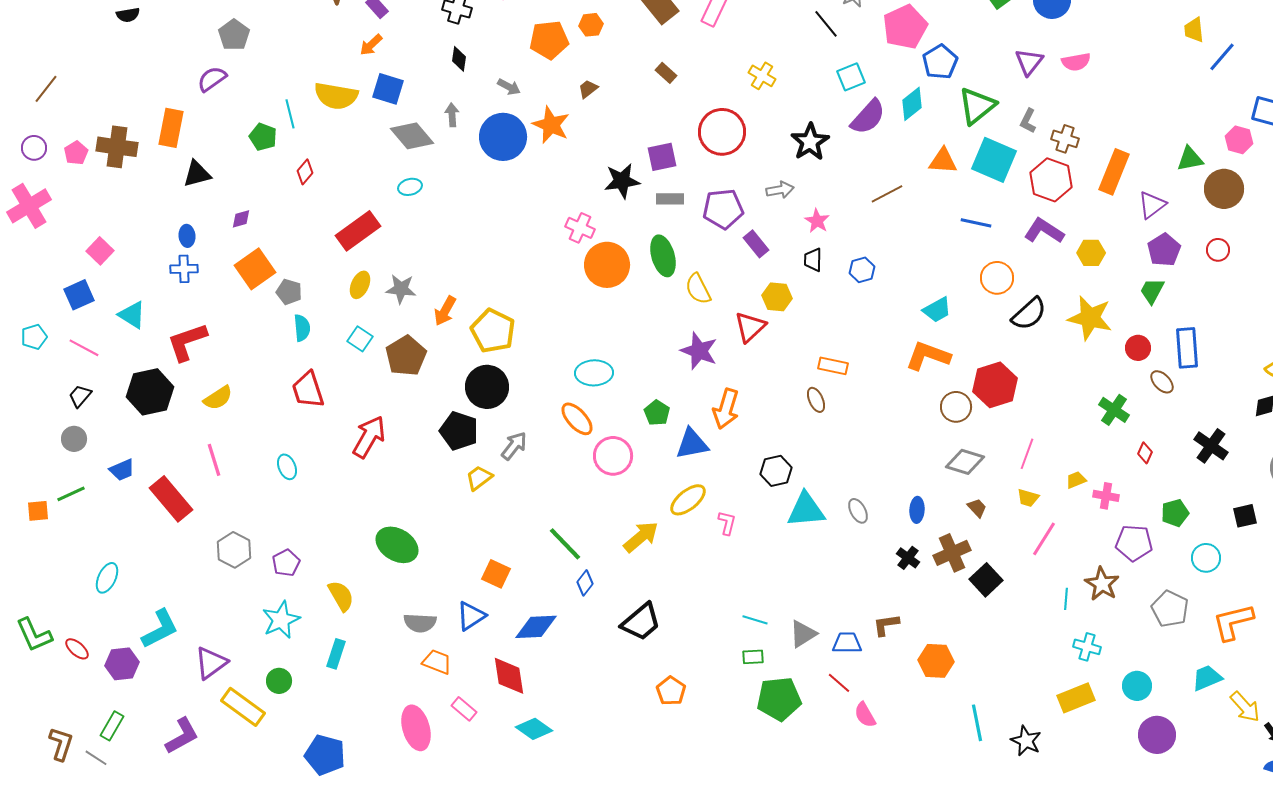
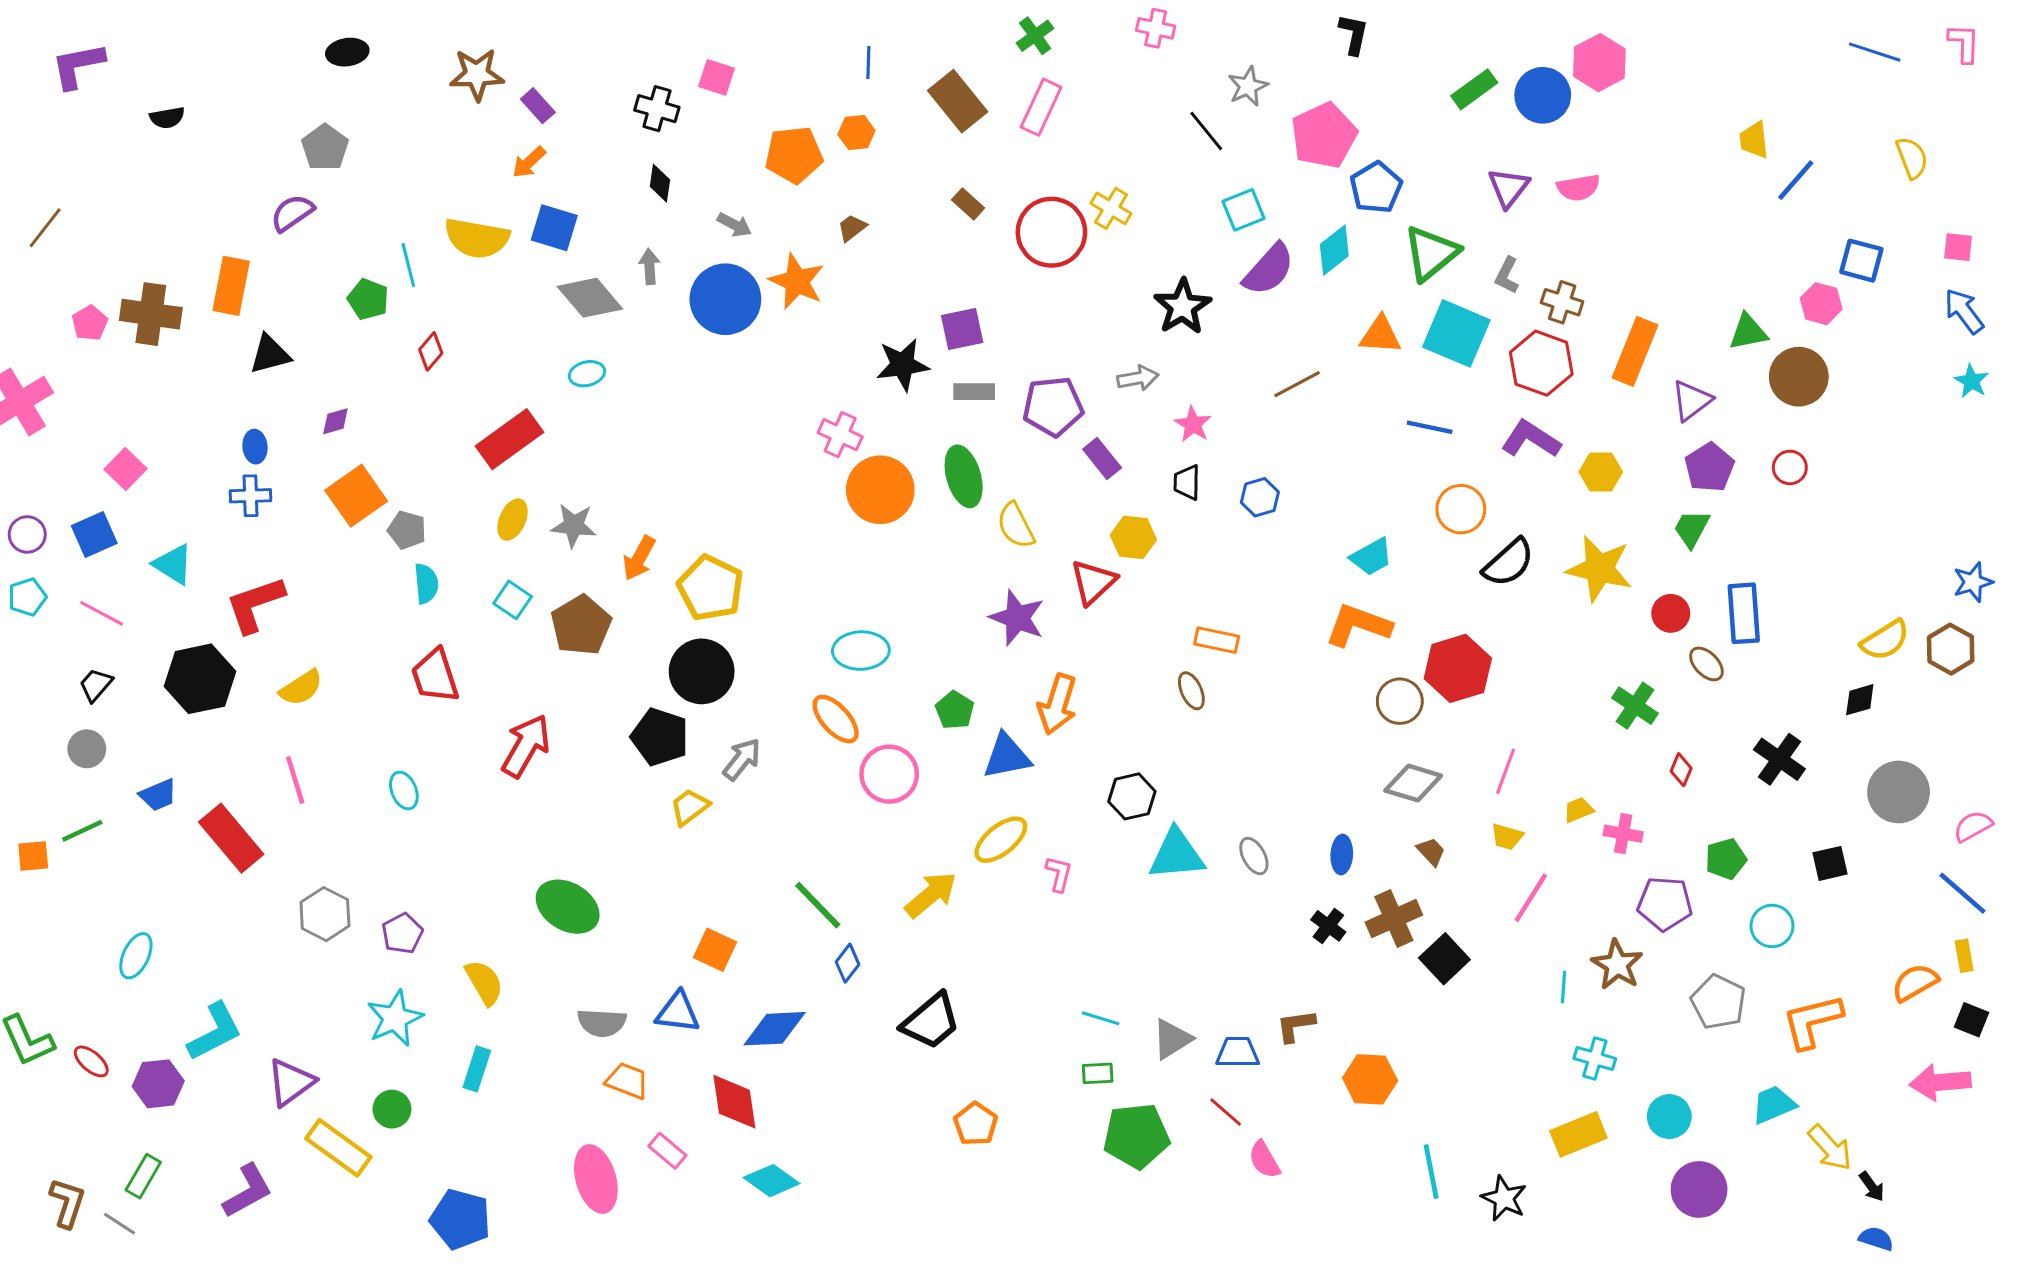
red circle: (722, 132) -> (1051, 232), moved
purple circle: (34, 148) -> (27, 534), moved
blue triangle: (471, 616) -> (678, 1012), turned 40

